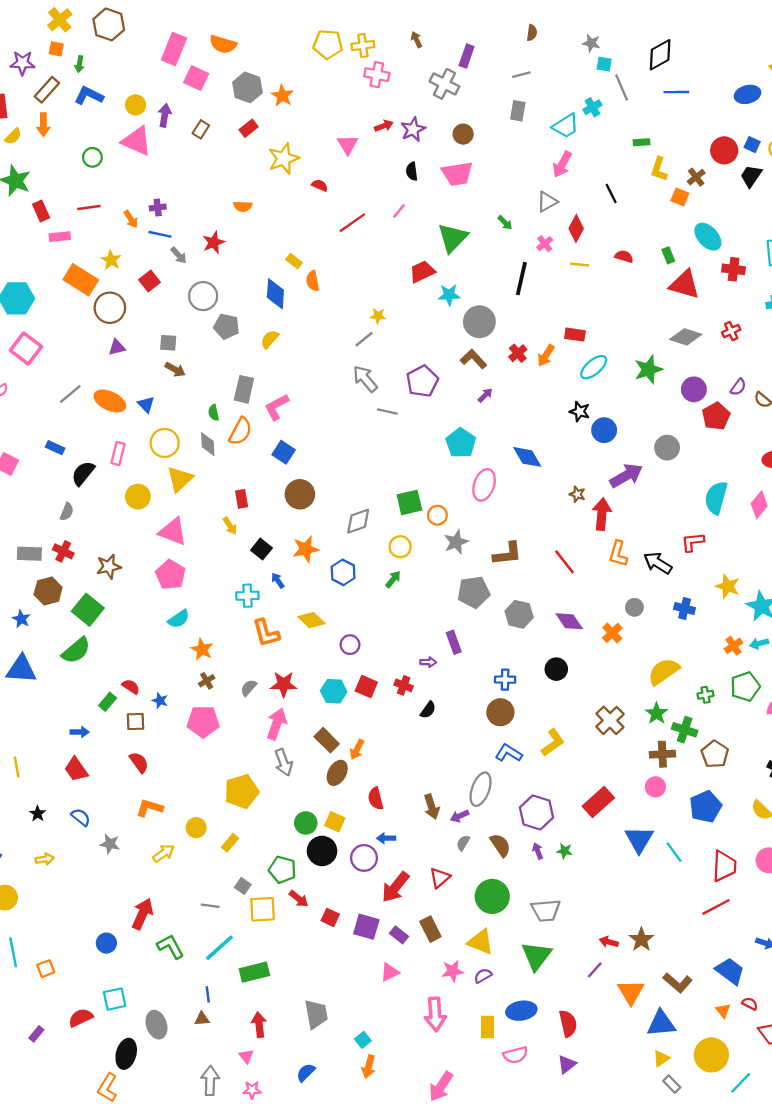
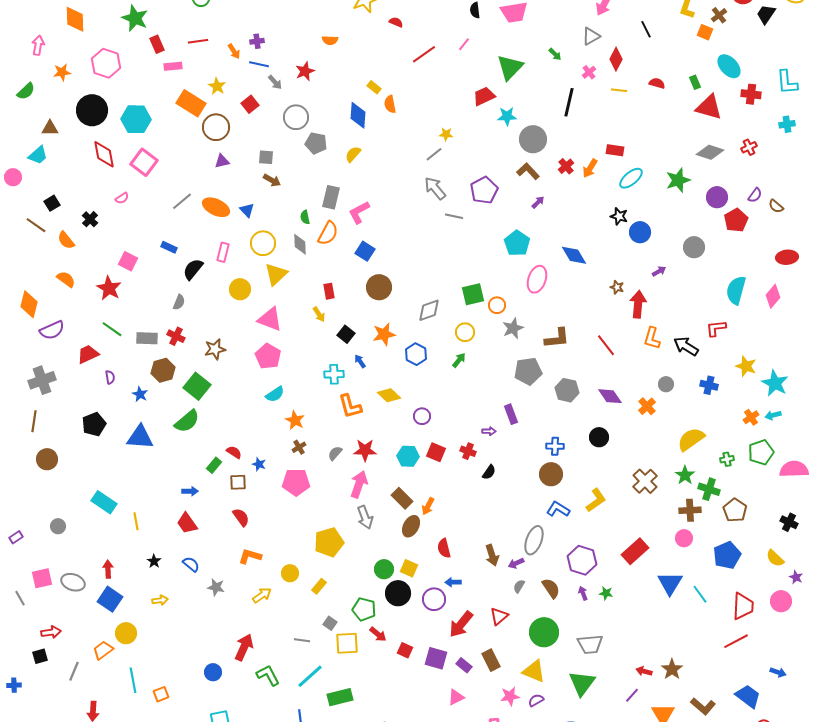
purple arrow: (626, 476) -> (659, 271), size x0.5

